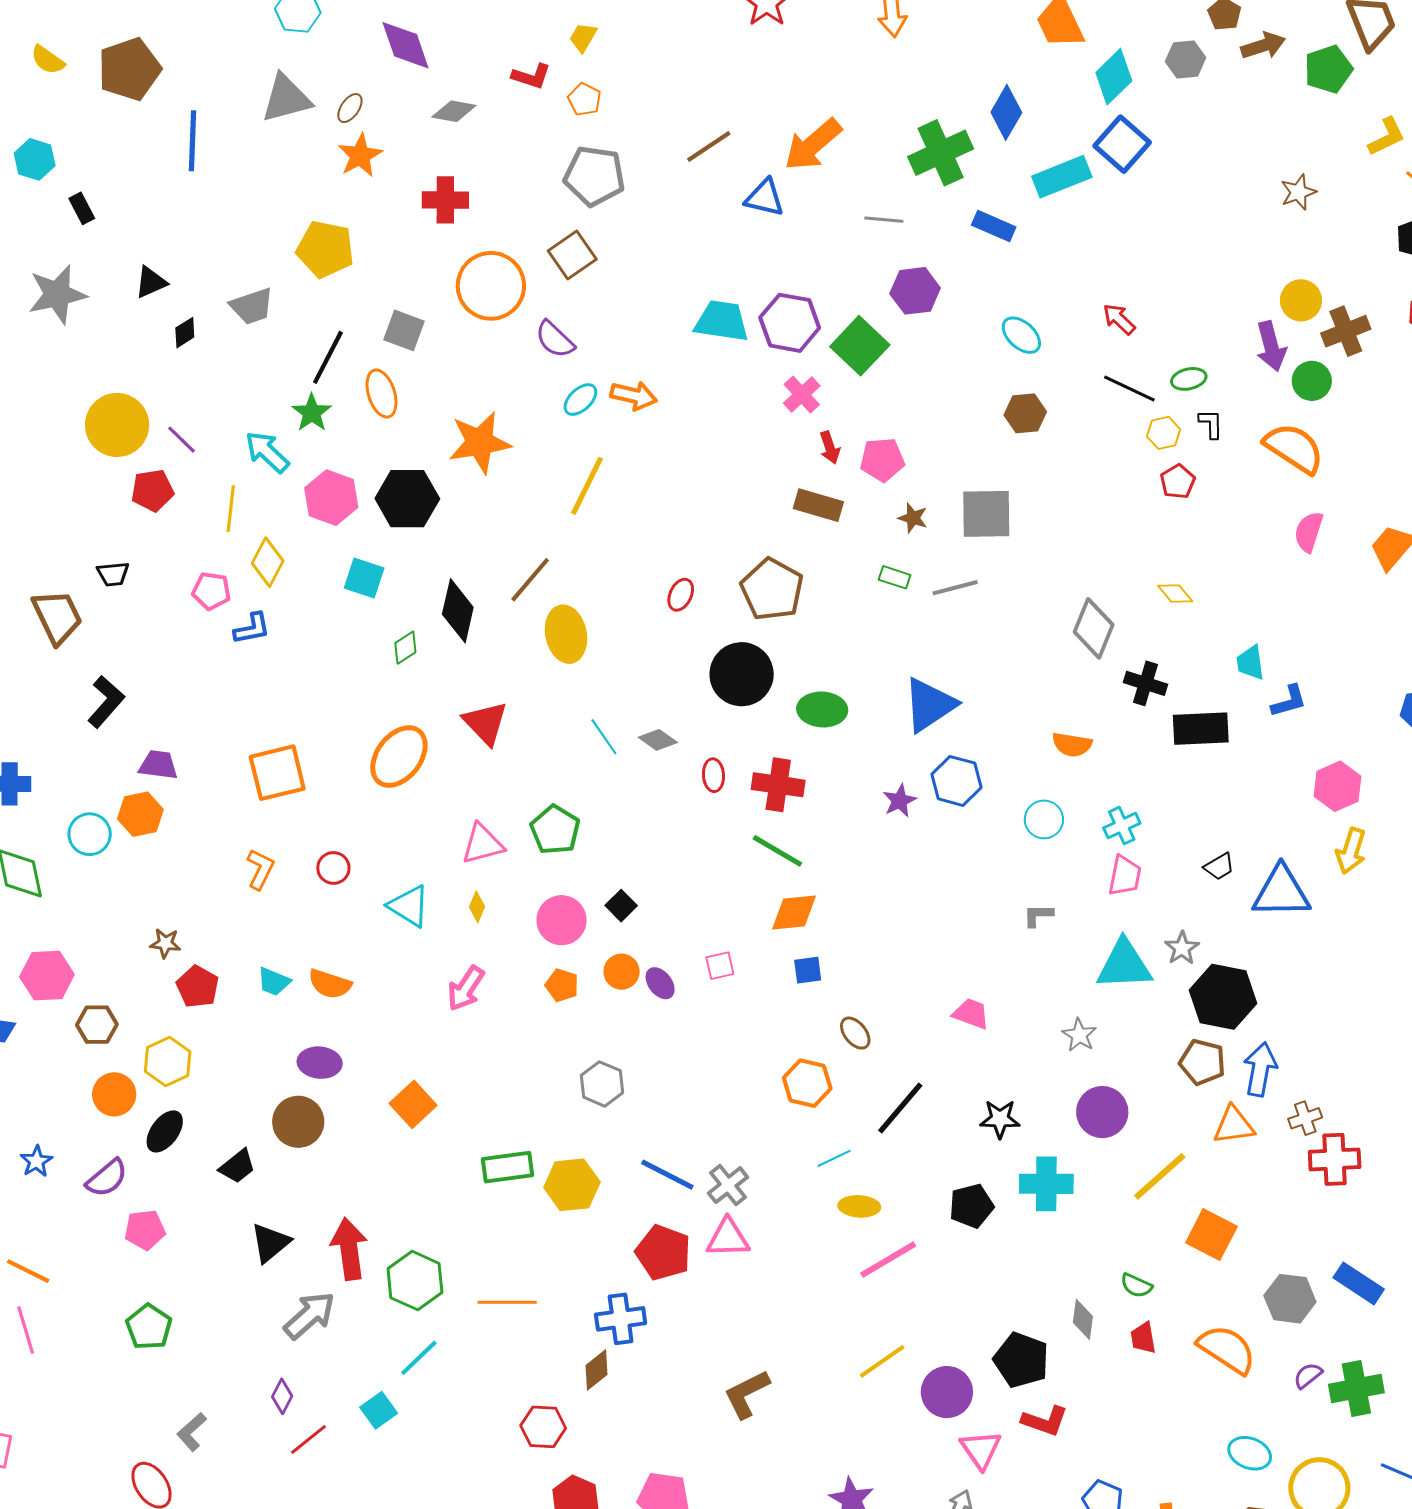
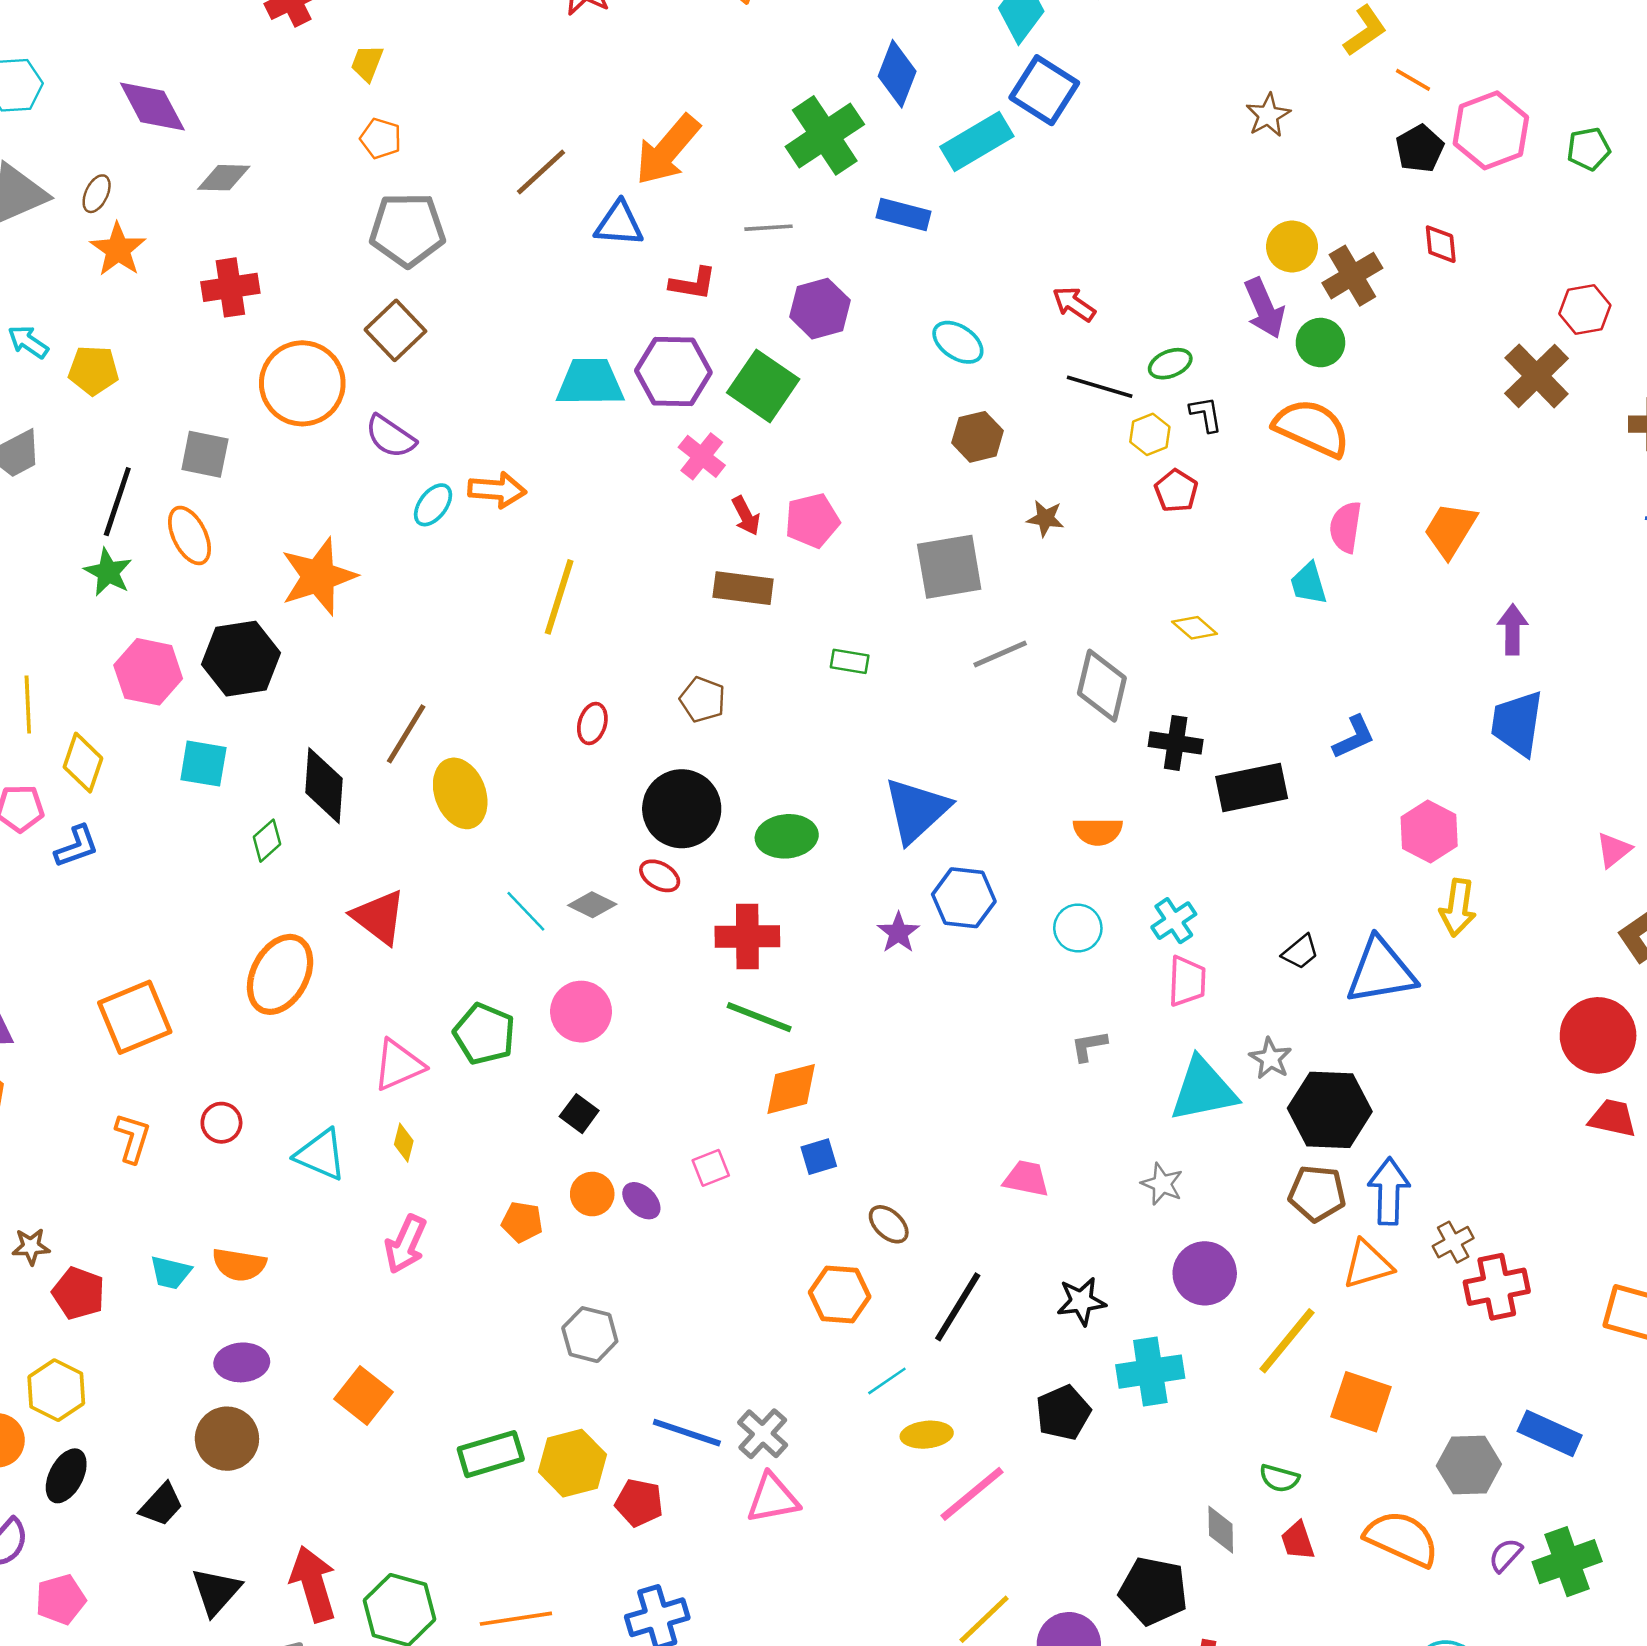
red L-shape: (531, 76) -> (693, 284), moved
yellow pentagon: (325, 249) -> (93, 370), size x0.7
cyan arrow: (267, 452) -> (28, 342), moved, size x0.7
yellow line: (587, 486) -> (559, 597), moved
brown star: (913, 518) -> (1045, 518), moved
gray line: (955, 588) -> (1000, 654), moved
brown pentagon: (772, 589) -> (703, 700), size x0.6
cyan trapezoid: (1250, 663) -> (1309, 584), moved
red ellipse: (713, 775) -> (660, 876), moved, turned -48
pink circle: (562, 920) -> (581, 1012), moved
red pentagon: (663, 1253) -> (639, 1503), moved, size x0.7

